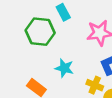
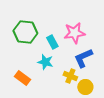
cyan rectangle: (63, 12) -> (52, 42), moved

